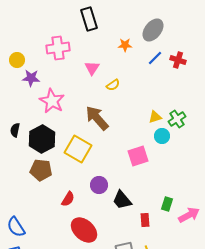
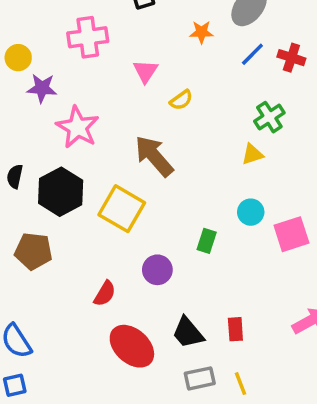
green cross: (177, 119) -> (269, 117), moved
cyan circle: (162, 136) -> (251, 212), moved
pink square: (138, 156) -> (291, 234), moved
brown pentagon: (41, 170) -> (33, 251), moved
black trapezoid: (122, 200) -> (188, 333), moved
green rectangle: (167, 204) -> (207, 241), moved

